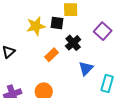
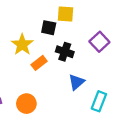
yellow star: (36, 26) -> (22, 45), moved, turned -30
black cross: (73, 43) -> (65, 52), turned -35

